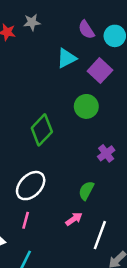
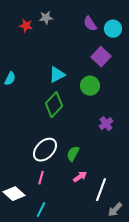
cyan triangle: (67, 58) -> (57, 75), moved
green semicircle: (86, 191) -> (73, 154), moved

